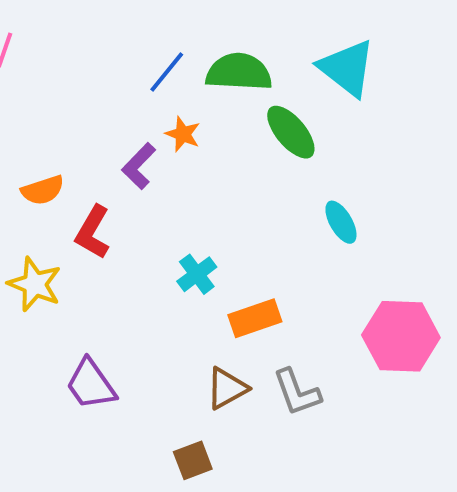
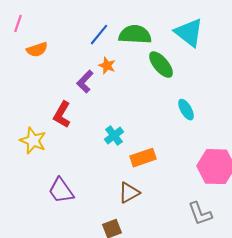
orange semicircle: (43, 190) -> (37, 50), moved
gray L-shape: (297, 392) -> (200, 214), moved

